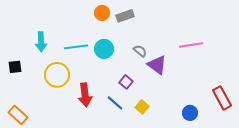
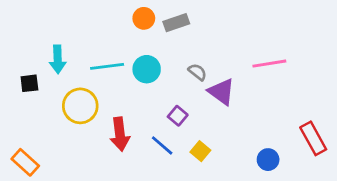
black square: (15, 67) -> (29, 83), moved

